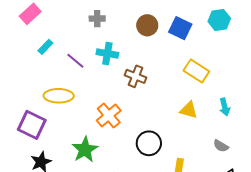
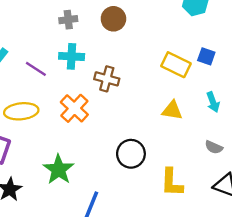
gray cross: (97, 19) -> (68, 20), moved
blue square: (180, 28) -> (206, 56), moved, size x0.7
orange cross: (109, 115) -> (74, 108), moved

